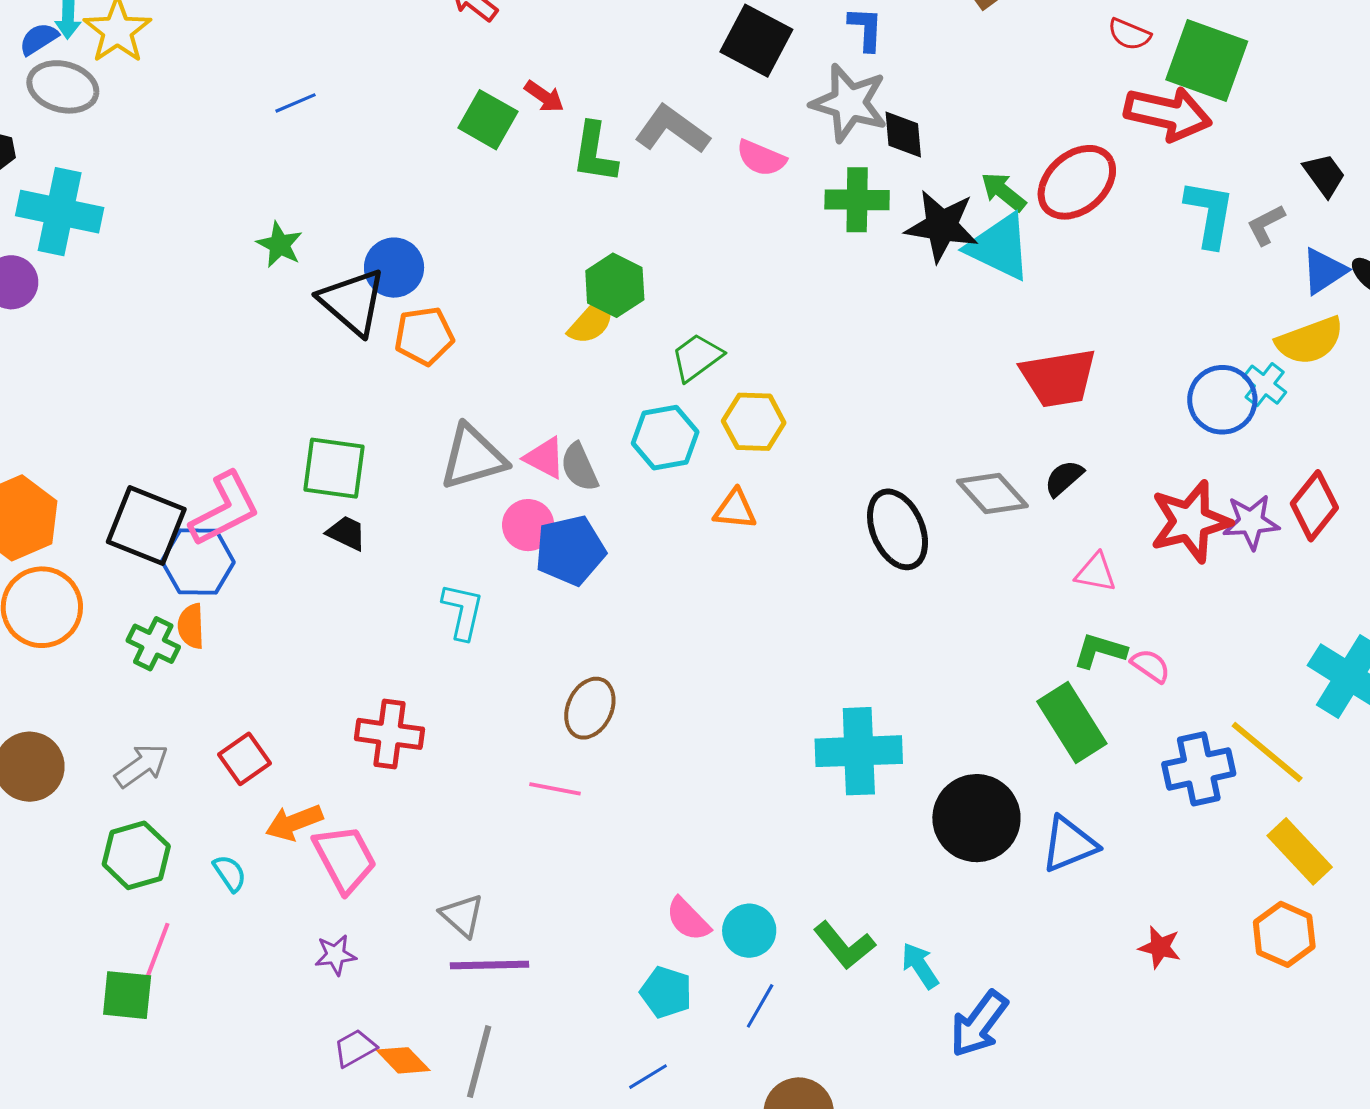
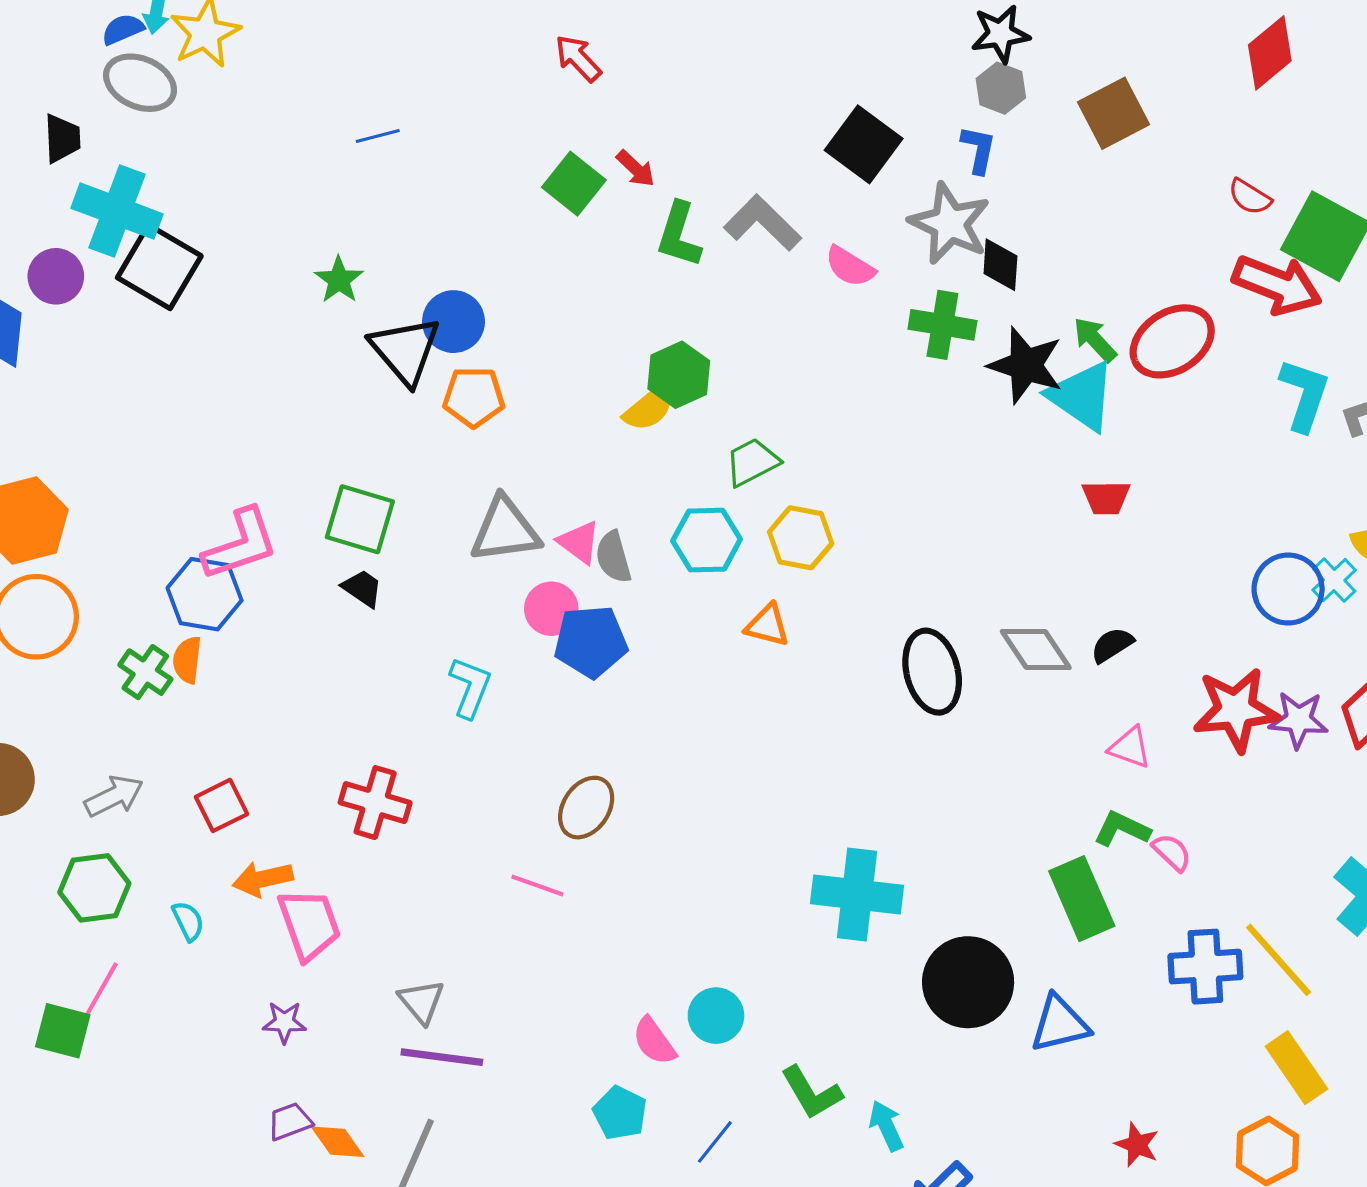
red trapezoid: (1059, 378) -> (1106, 498), moved, size x0.6
black square: (146, 526) -> (159, 267), moved
cyan circle: (749, 931) -> (716, 1016), moved

